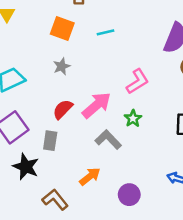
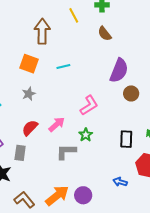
pink arrow: (96, 105) -> (57, 124), size x0.7
gray L-shape: (108, 140) -> (66, 152), turned -45
orange arrow: (90, 176) -> (57, 196), moved, size x1.4

